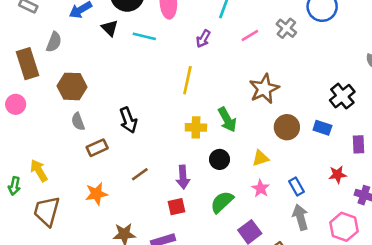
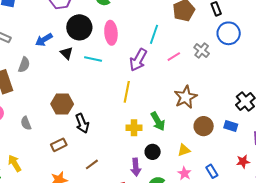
purple arrow: (203, 39) -> (138, 60), size x1.6
brown hexagon: (72, 86) -> (62, 104), moved
gray semicircle: (78, 122) -> (26, 123), moved
purple arrow: (183, 177) -> (136, 167), moved

